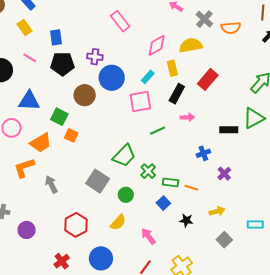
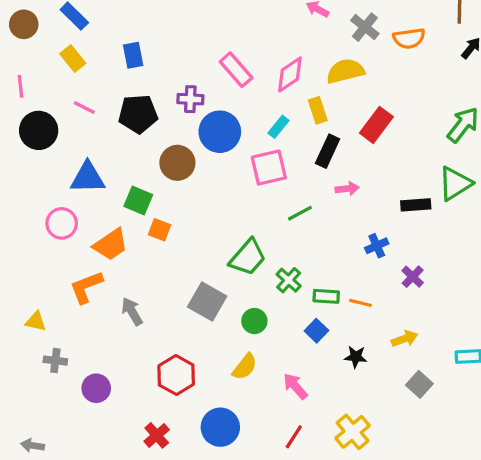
pink rectangle: (120, 21) -> (236, 70), moved
blue rectangle: (56, 37) -> (133, 55), moved

